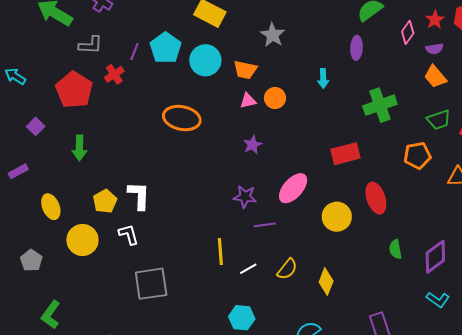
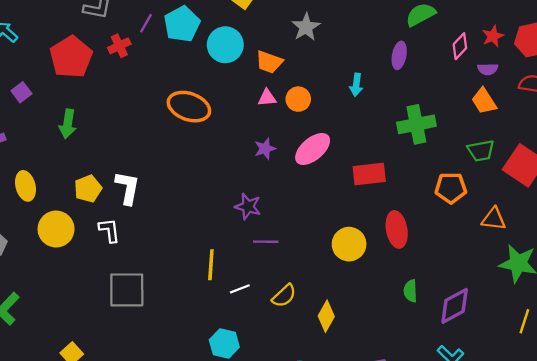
pink ellipse: (293, 188) -> (313, 149), moved

